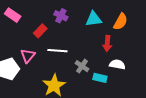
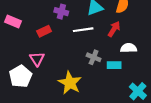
red rectangle: (40, 31) -> (44, 31), turned 32
red arrow: (107, 43) -> (114, 29), turned -140
white line: (57, 51) -> (83, 30), moved

